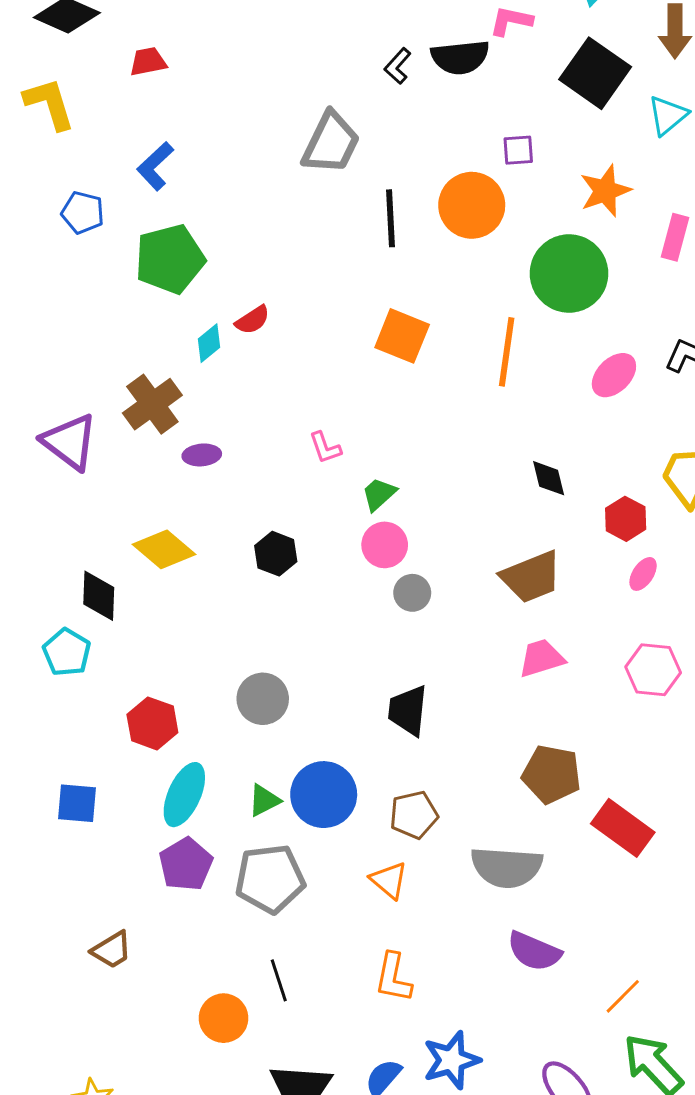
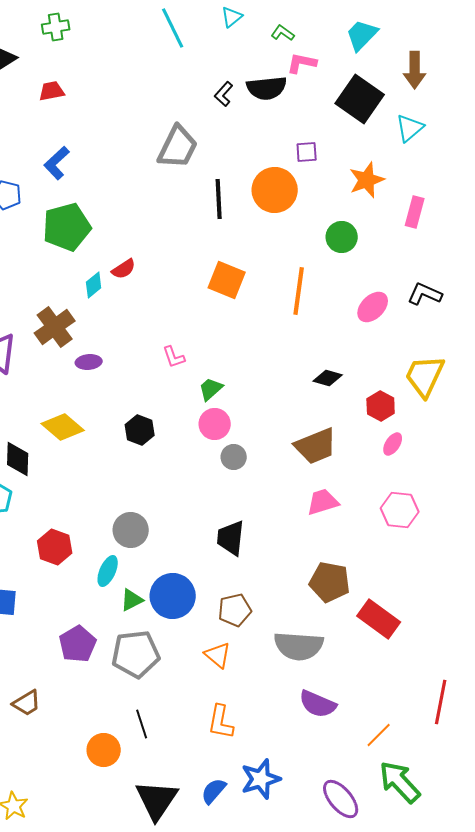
green circle: (569, 274) -> (342, 237), size x0.6
black diamond: (549, 478) -> (328, 378), turned -60
cyan ellipse: (184, 795) -> (108, 571), moved, size x0.7

